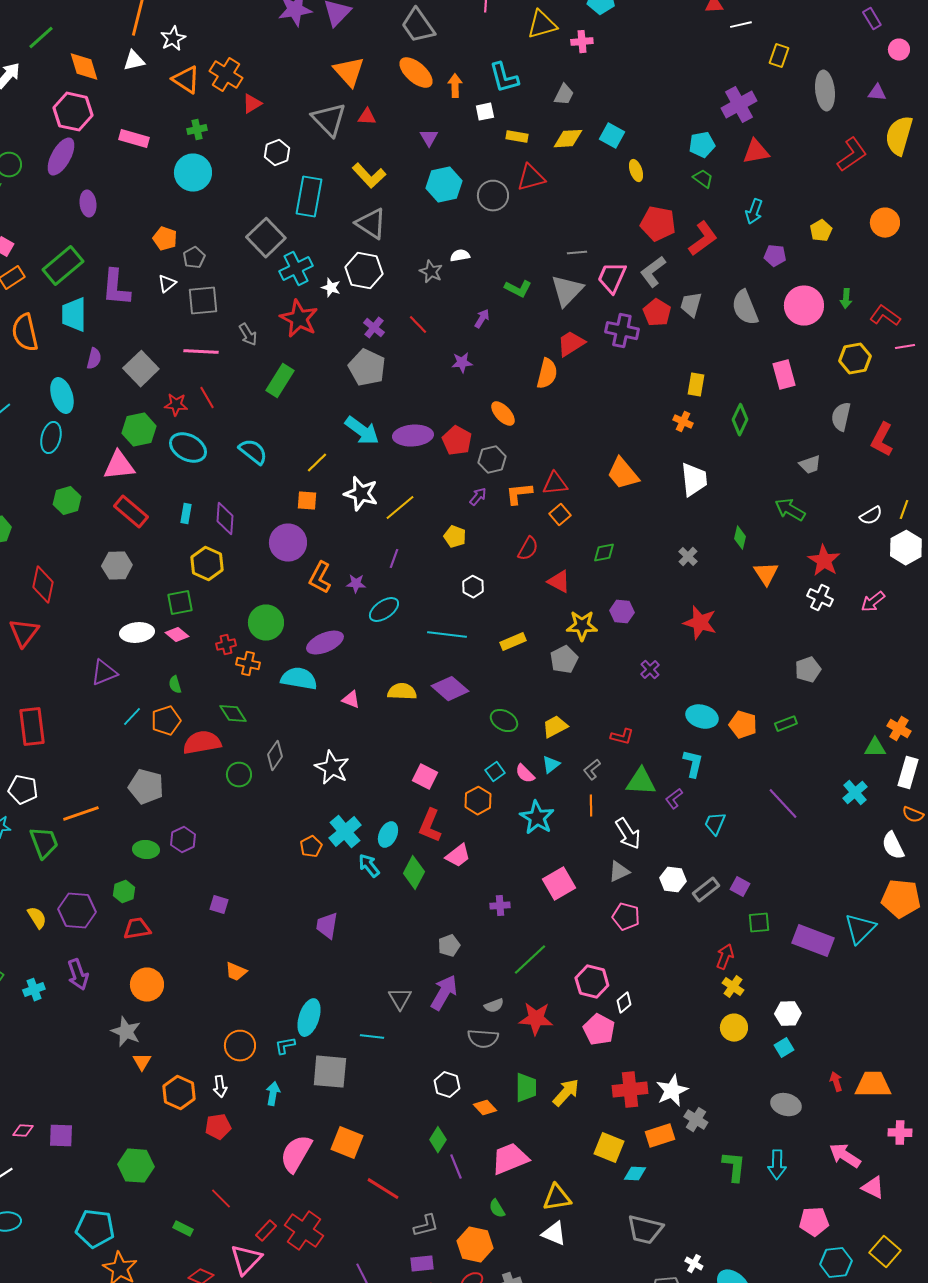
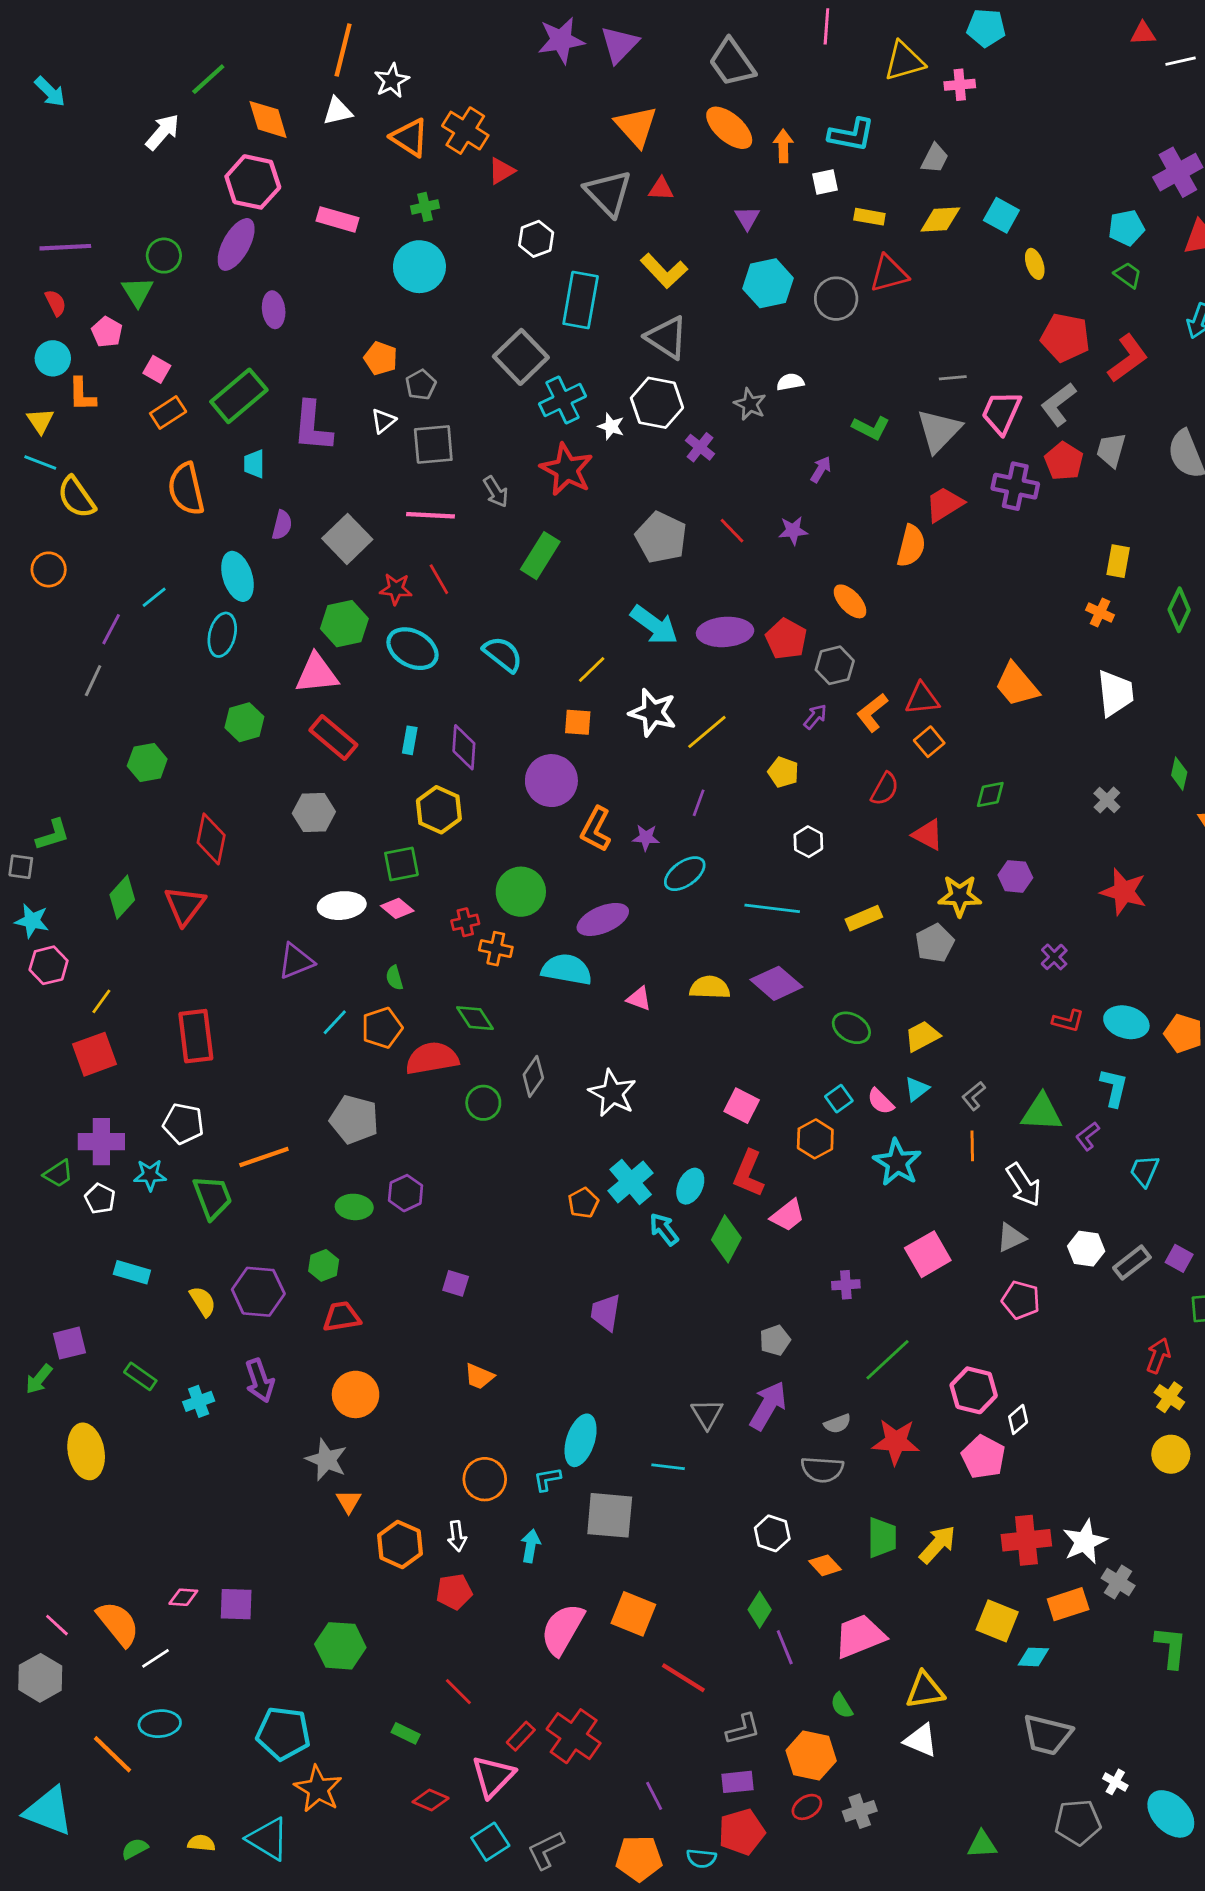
cyan L-shape: (504, 78) -> (851, 135), turned -64
cyan trapezoid: (74, 315) -> (254, 464), size x0.6
red line: (418, 325) -> (732, 531), moved
purple cross: (374, 328) -> (700, 447), moved
orange L-shape: (519, 494) -> (872, 713), turned -32
red L-shape: (622, 737) -> (1068, 1021), moved

